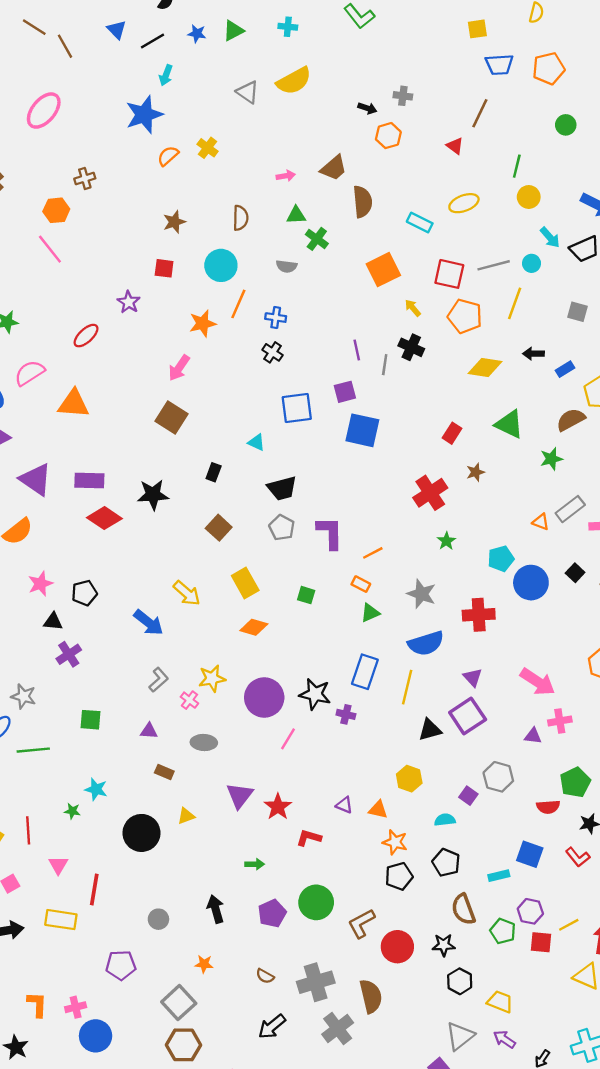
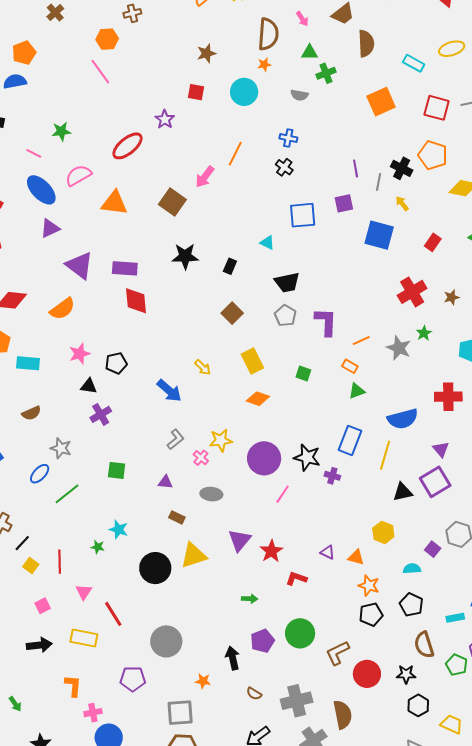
pink arrow: (286, 176) -> (302, 19), turned 63
brown semicircle: (241, 218) -> (268, 34), moved, size x1.5
green cross: (317, 239) -> (326, 73), turned 30
orange line: (238, 304) -> (235, 154), moved
yellow arrow: (413, 308) -> (402, 203), moved
orange pentagon: (465, 316) -> (433, 155), moved
orange star: (203, 323) -> (264, 64), moved, size x0.6
red ellipse: (86, 336) -> (127, 146), size x1.4
brown square: (172, 417) -> (172, 202), moved
blue square: (362, 430) -> (379, 235), moved
brown star: (476, 472) -> (452, 297), moved
black star: (153, 495) -> (185, 256), moved
red diamond: (104, 518) -> (136, 301), turned 48
yellow arrow: (187, 593) -> (203, 367), size x0.7
gray star: (421, 594) -> (399, 348), moved
green line: (33, 750) -> (67, 494), turned -36
yellow triangle: (186, 816) -> (193, 555), size x1.8
red line: (94, 890) -> (113, 614), turned -44
black arrow: (216, 909) -> (233, 658), moved
gray circle: (158, 919) -> (166, 641), size x1.8
gray square: (179, 1003) -> (180, 713), turned 36
orange L-shape: (37, 1004) -> (73, 686), moved

